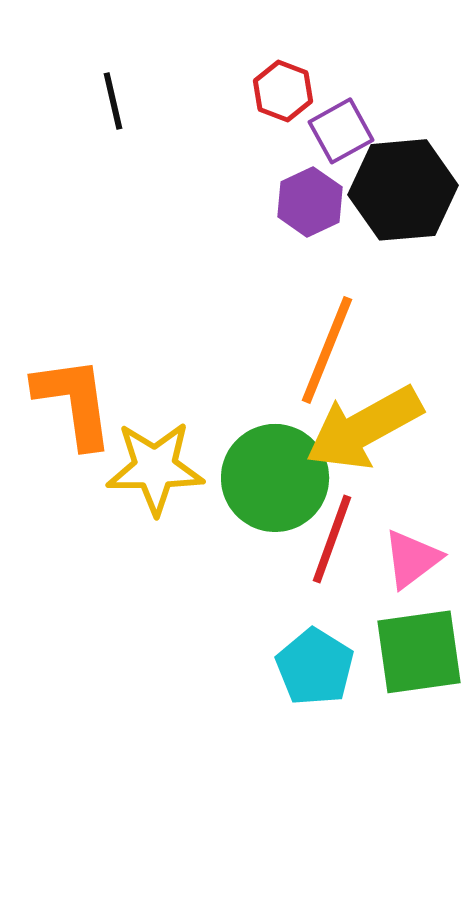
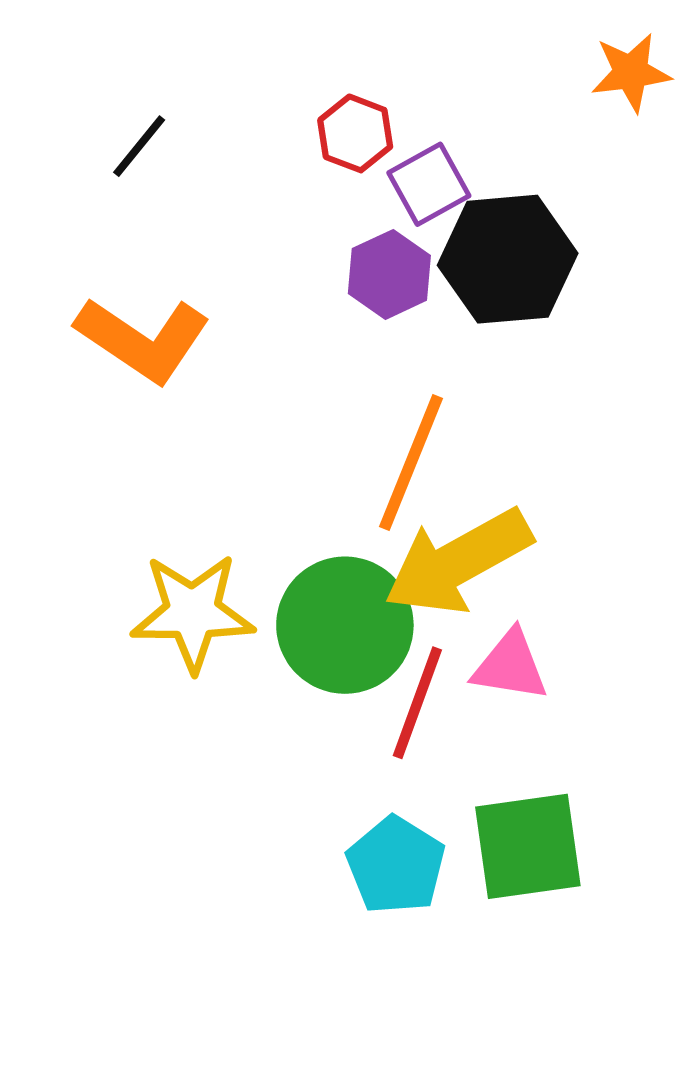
black line: (113, 101) -> (139, 146), turned 52
orange L-shape: (74, 402) -> (143, 339), moved, turned 132
pink triangle: (412, 559) -> (510, 666), moved, turned 46

